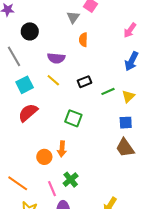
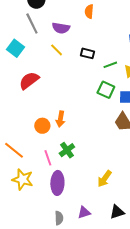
gray line: (14, 56) -> (32, 24), moved
black rectangle: (84, 82) -> (88, 53), turned 32
cyan square: (25, 85) -> (16, 48), moved, turned -30
green square: (73, 118) -> (106, 90), moved

